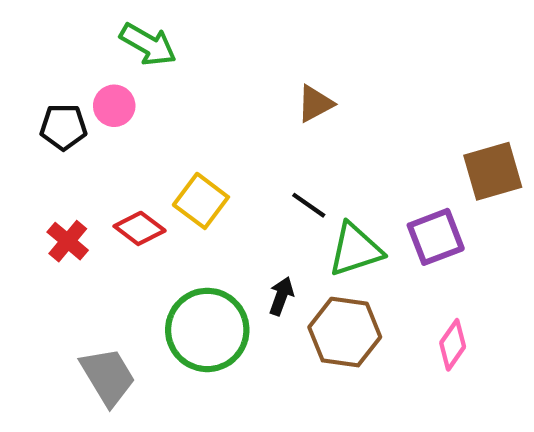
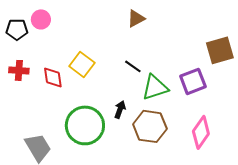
red diamond: (140, 228) -> (53, 77), turned 45
red cross: (68, 241) -> (19, 70), moved, turned -36
pink diamond: (453, 345) -> (201, 132), size x1.4

